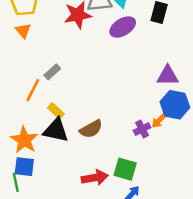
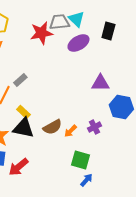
purple triangle: (168, 76) -> (100, 83), moved
orange arrow: (159, 121) -> (70, 131), moved
red arrow: (95, 178) -> (18, 167), moved, turned 150

